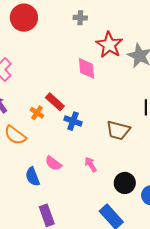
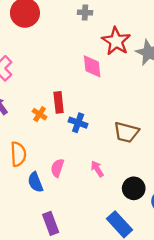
red rectangle: (55, 102) -> (59, 102), turned 42
orange semicircle: (15, 135) -> (18, 154), moved, turned -130
pink semicircle: (53, 163) -> (57, 168), turned 72

